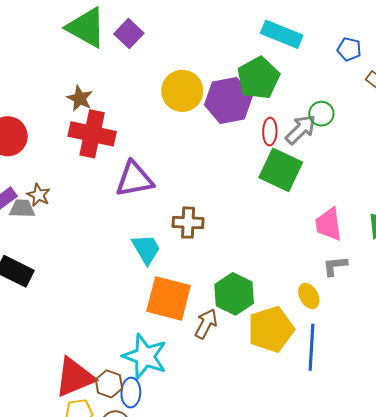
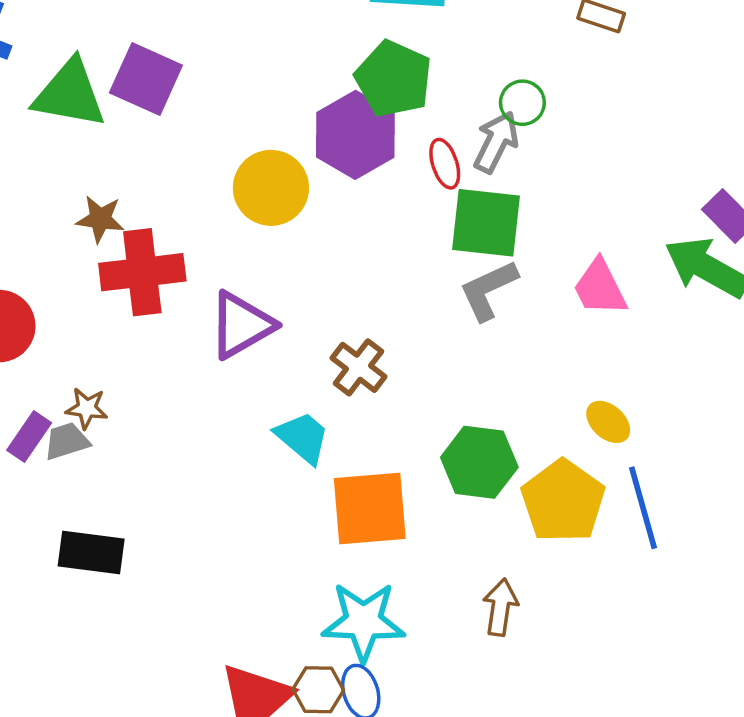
purple square: (129, 33) -> (146, 79), size x1.4
yellow circle: (182, 91) -> (271, 188), moved
brown cross: (188, 223) -> (359, 367), turned -36
gray L-shape: (335, 266) -> (488, 290), moved, size x1.4
brown arrow: (206, 324) -> (500, 607), moved

